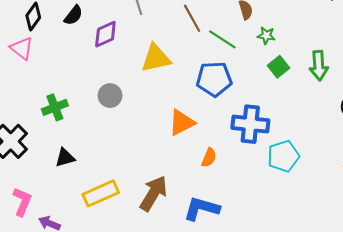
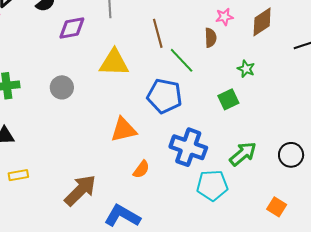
green star: (266, 36) -> (246, 69), moved
green arrow: (319, 66) -> (243, 154), moved, turned -140
yellow rectangle: (101, 193) -> (18, 175), moved, size x0.6

